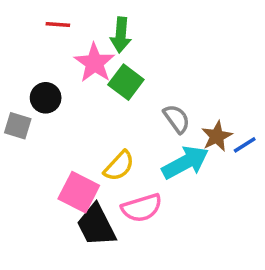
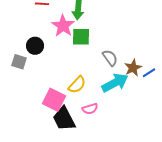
green square: (126, 82) -> (81, 37), turned -36
pink semicircle: (142, 208) -> (90, 109), size x0.7

